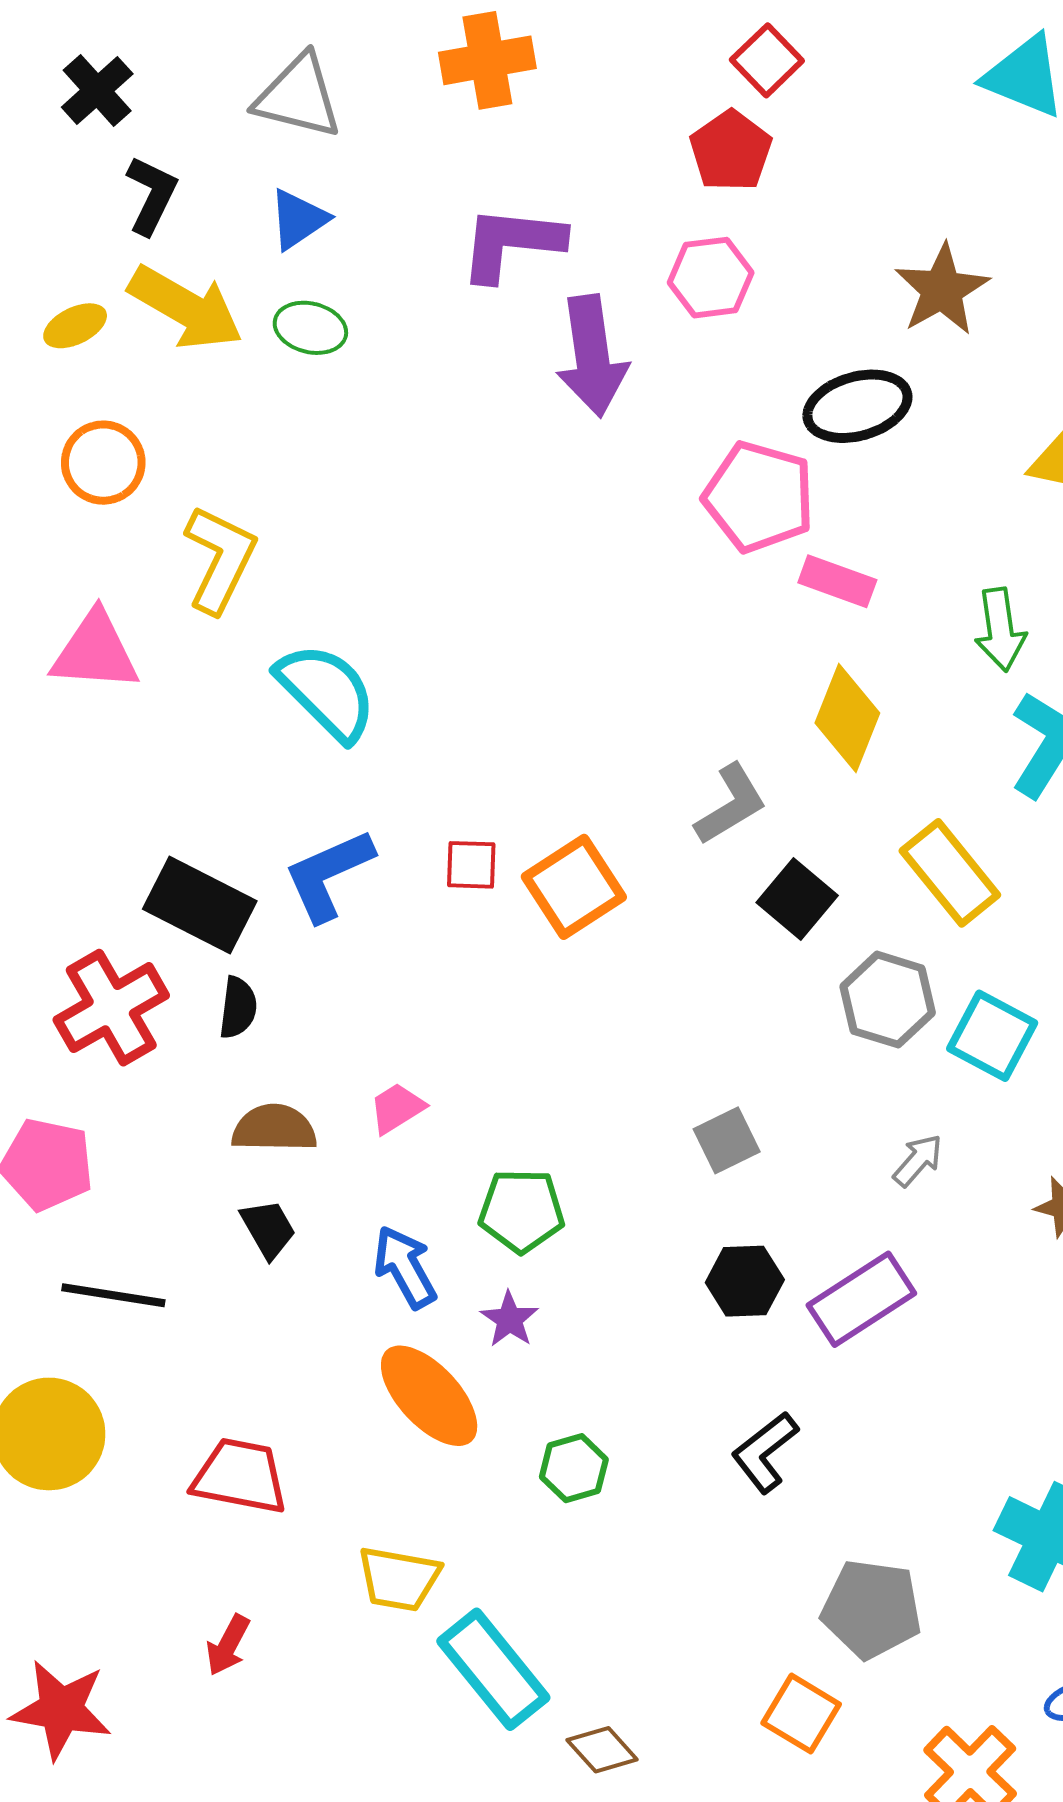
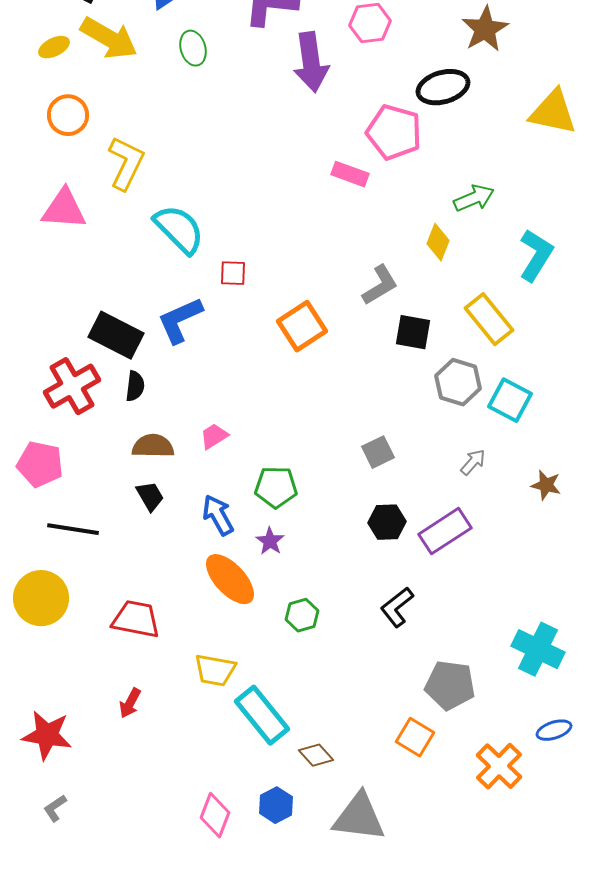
green ellipse: (310, 328) -> (193, 48), moved, turned 60
pink rectangle: (837, 581) -> (350, 174), moved
green arrow: (1000, 630) -> (474, 198), moved, turned -105
yellow diamond: (847, 718) -> (438, 242), size x0.7
red square: (471, 865) -> (233, 273), moved
black square: (797, 899) -> (413, 332), turned -30

